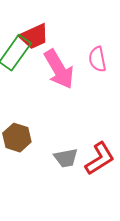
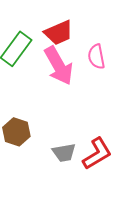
red trapezoid: (34, 36) -> (59, 33), moved

